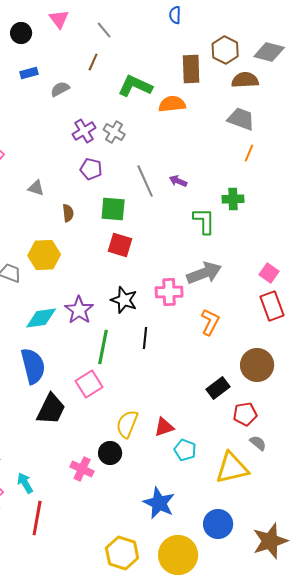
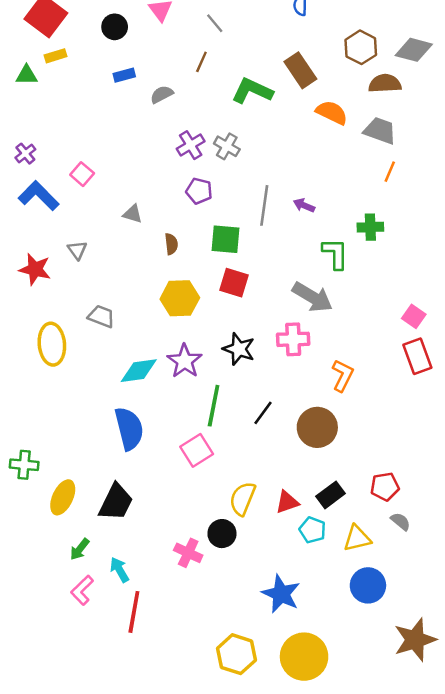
brown rectangle: (191, 69) -> (300, 70), moved, turned -32
orange semicircle: (172, 104) -> (332, 113), moved, turned 32
gray line: (145, 181) -> (264, 205), turned 32
yellow hexagon: (44, 255) -> (180, 298), moved
gray arrow: (204, 273) -> (312, 297), moved, turned 52
black line: (145, 338) -> (263, 413), moved, turned 30
brown circle: (257, 365) -> (317, 427), moved
black rectangle: (218, 388) -> (331, 495), moved
black trapezoid: (51, 409) -> (116, 502), moved
yellow triangle: (232, 468) -> (357, 538), moved, size x0.7
blue circle: (218, 524) -> (368, 585), moved

